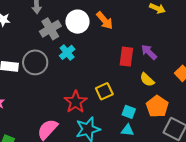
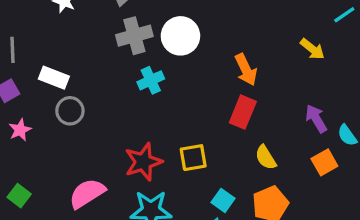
orange arrow: (105, 20) -> (246, 70), moved
purple arrow: (149, 52) -> (316, 119), moved
gray circle: (35, 62) -> (70, 111), moved, size x0.7

